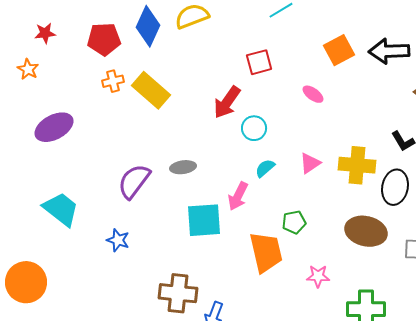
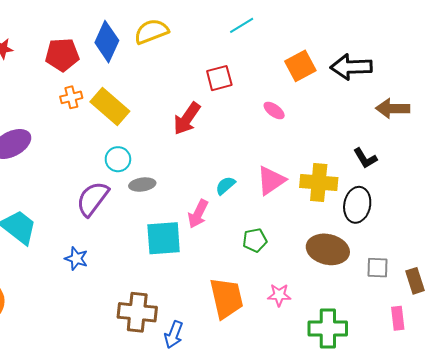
cyan circle: (254, 128) -> (118, 159), moved
pink triangle: (310, 163) -> (271, 180), size x1.4
orange trapezoid: (266, 252) -> (226, 298), moved

